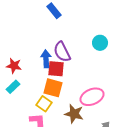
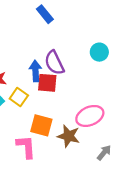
orange square: (53, 88) -> (41, 125), moved
yellow square: (44, 104) -> (19, 97), moved

